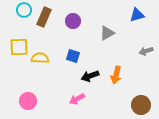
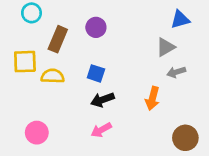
brown rectangle: (44, 17) -> (58, 39), moved
gray triangle: (107, 33) -> (166, 47), moved
gray arrow: (146, 51) -> (176, 72), moved
black arrow: (90, 76) -> (103, 100), moved

